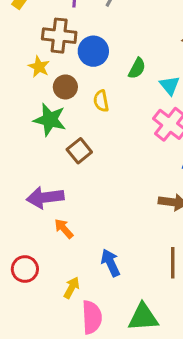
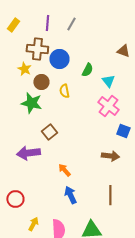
brown square: (79, 151) -> (49, 132), moved
orange arrow: (64, 229) -> (64, 170), moved
yellow arrow: (72, 288) -> (33, 224), moved

